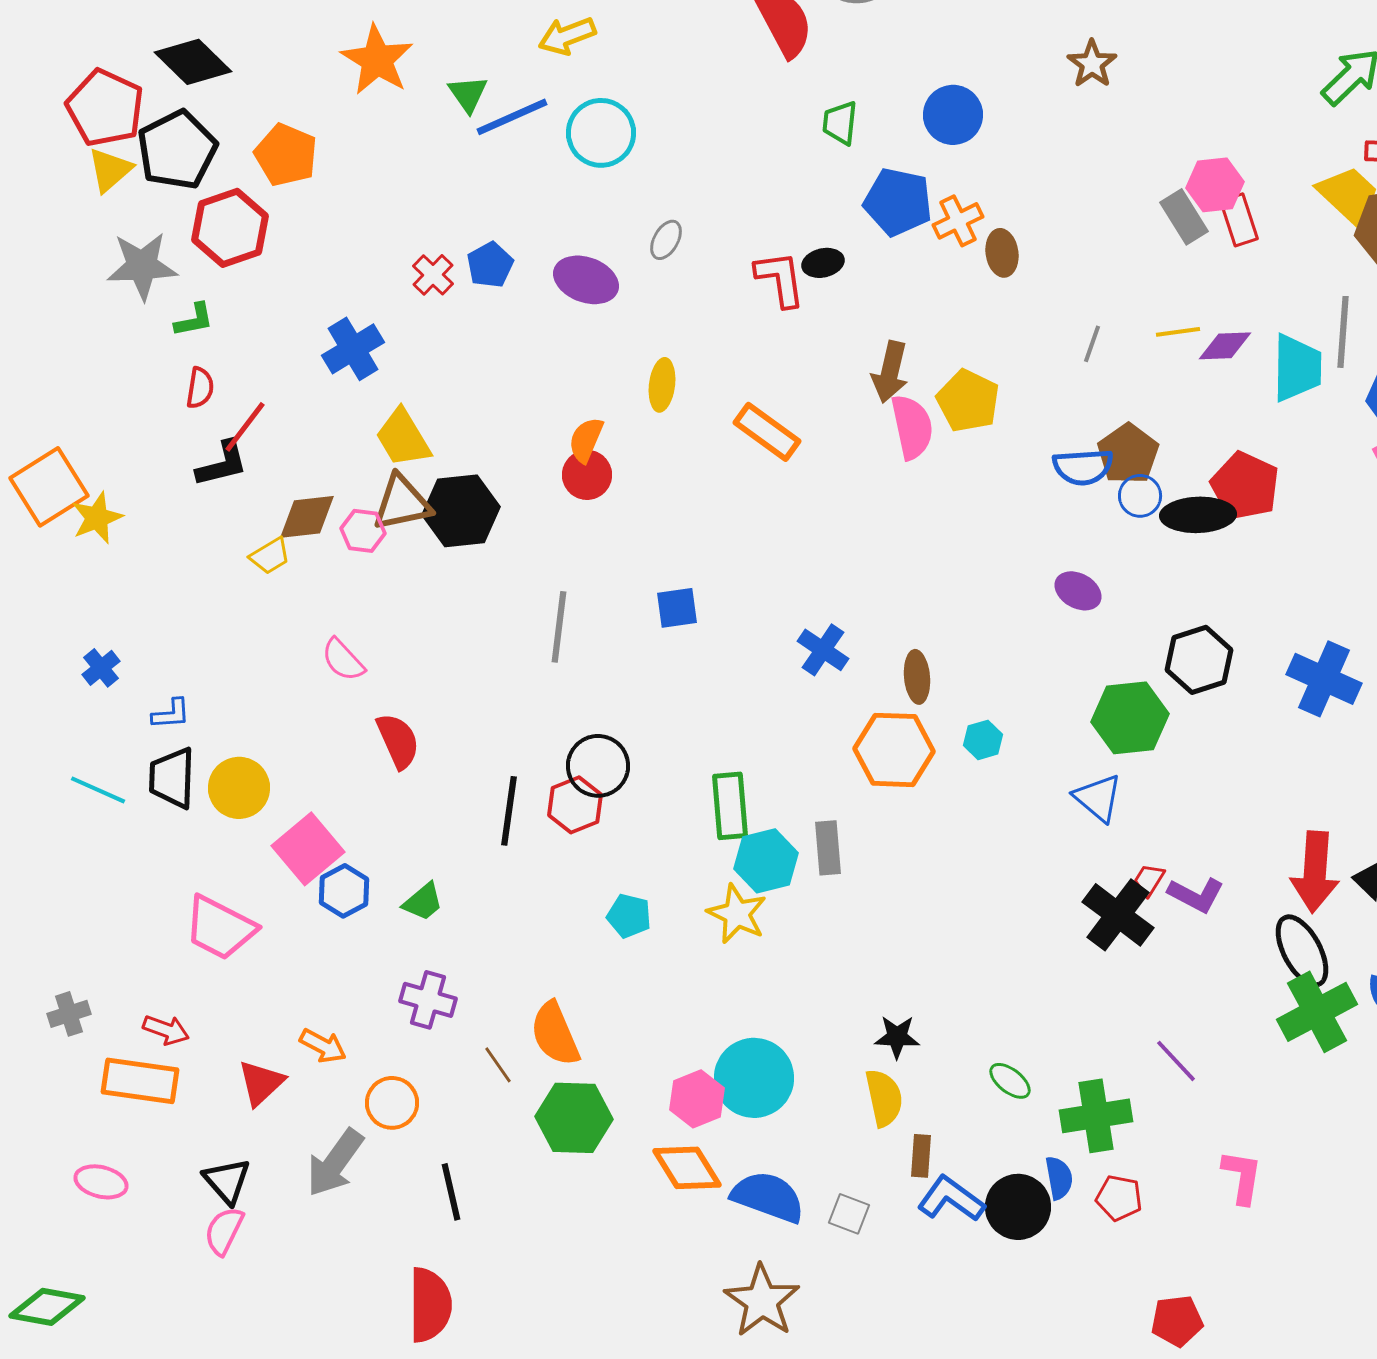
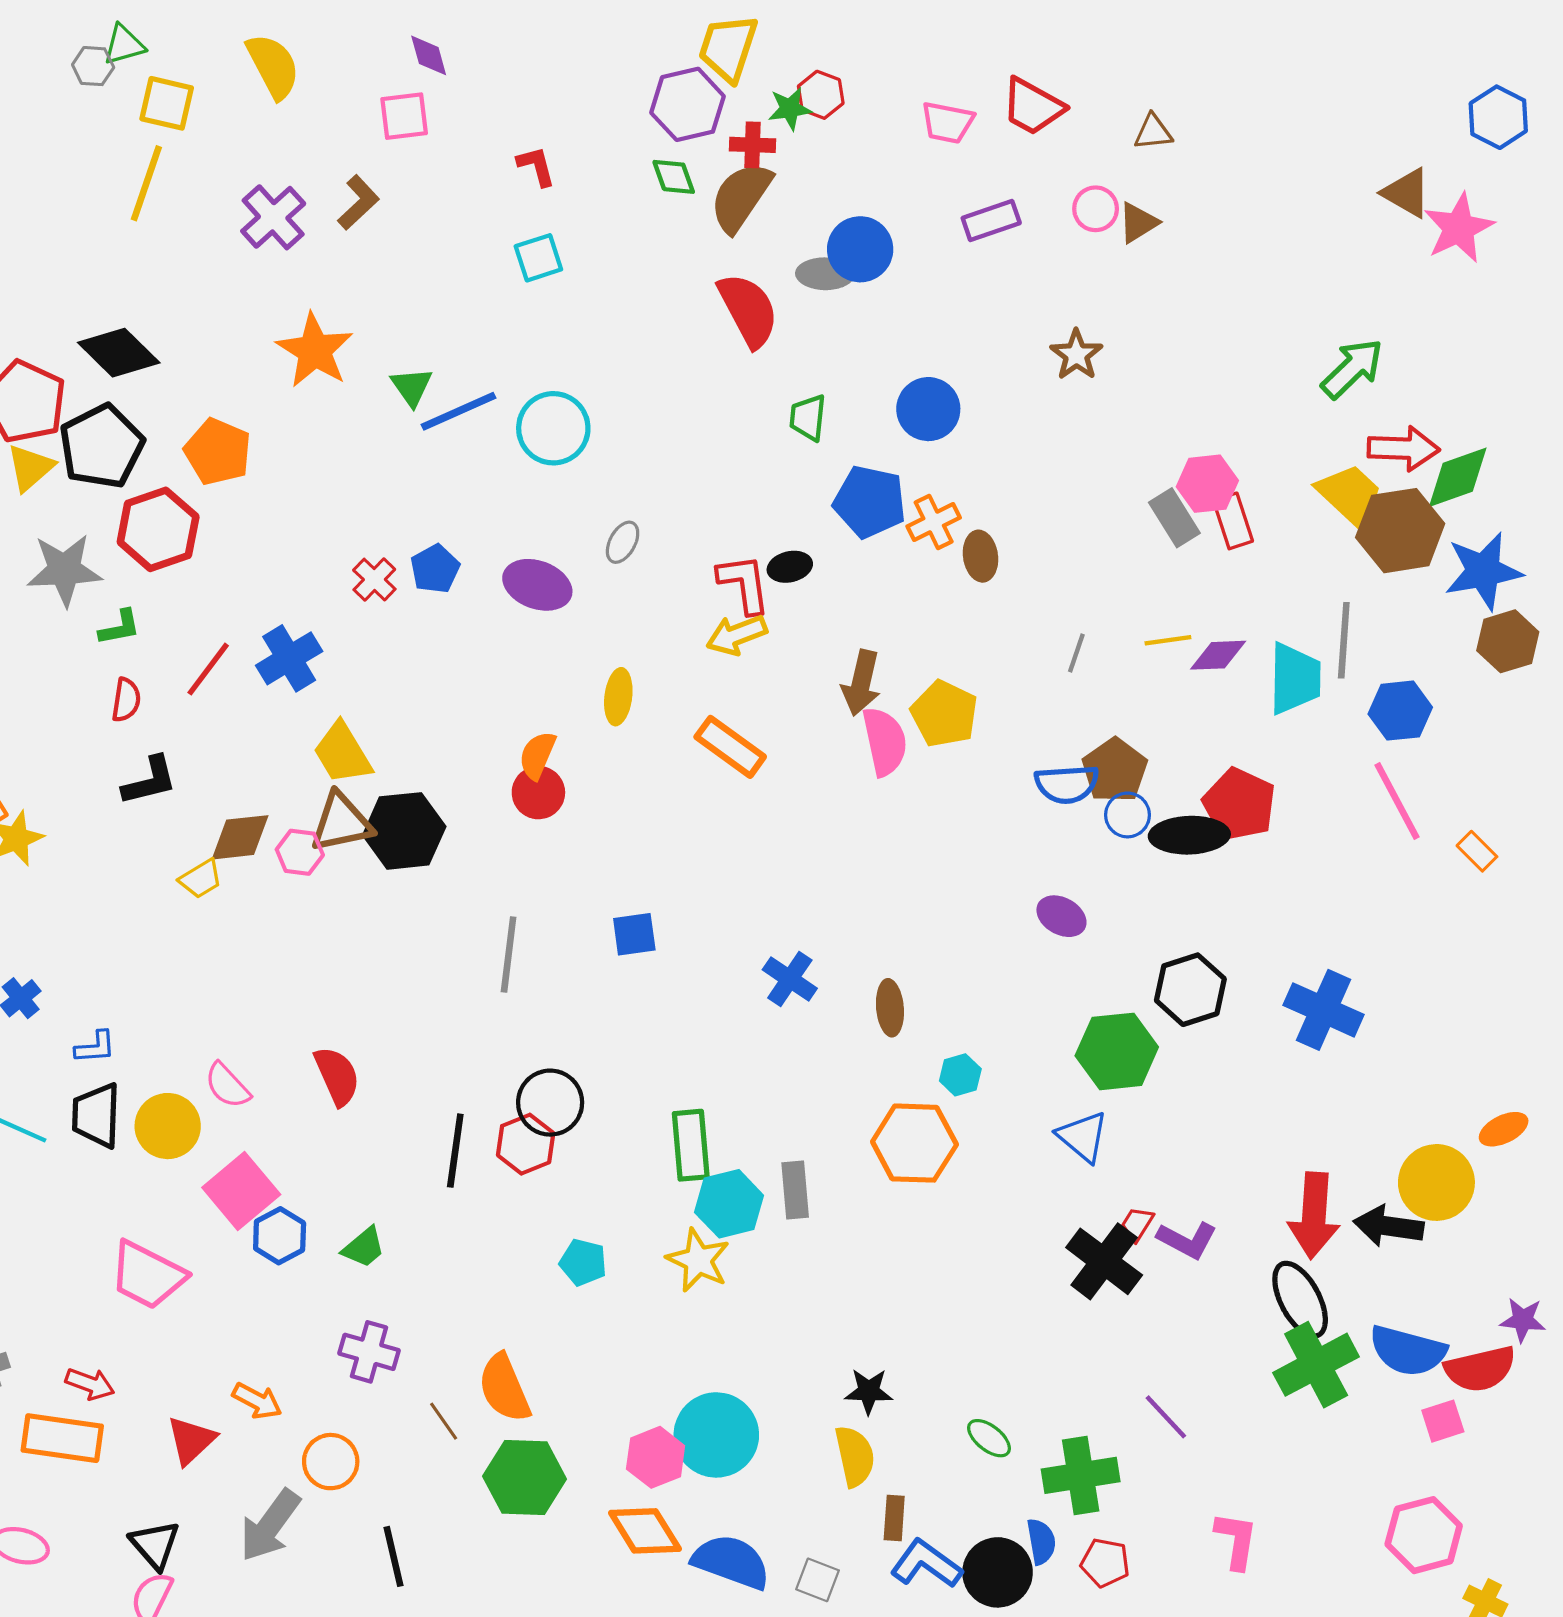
yellow arrow: (567, 36) -> (737, 635), moved
red line: (245, 427) -> (208, 669), moved
pink semicircle: (343, 660) -> (227, 1086), moved
orange hexagon: (894, 750) -> (914, 1143), moved

